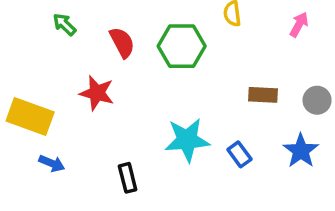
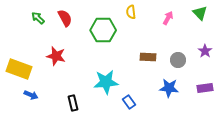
red semicircle: (122, 42) -> (65, 18), moved
blue star: (301, 151) -> (169, 88), turned -30
blue rectangle: (239, 154) -> (129, 102), moved

